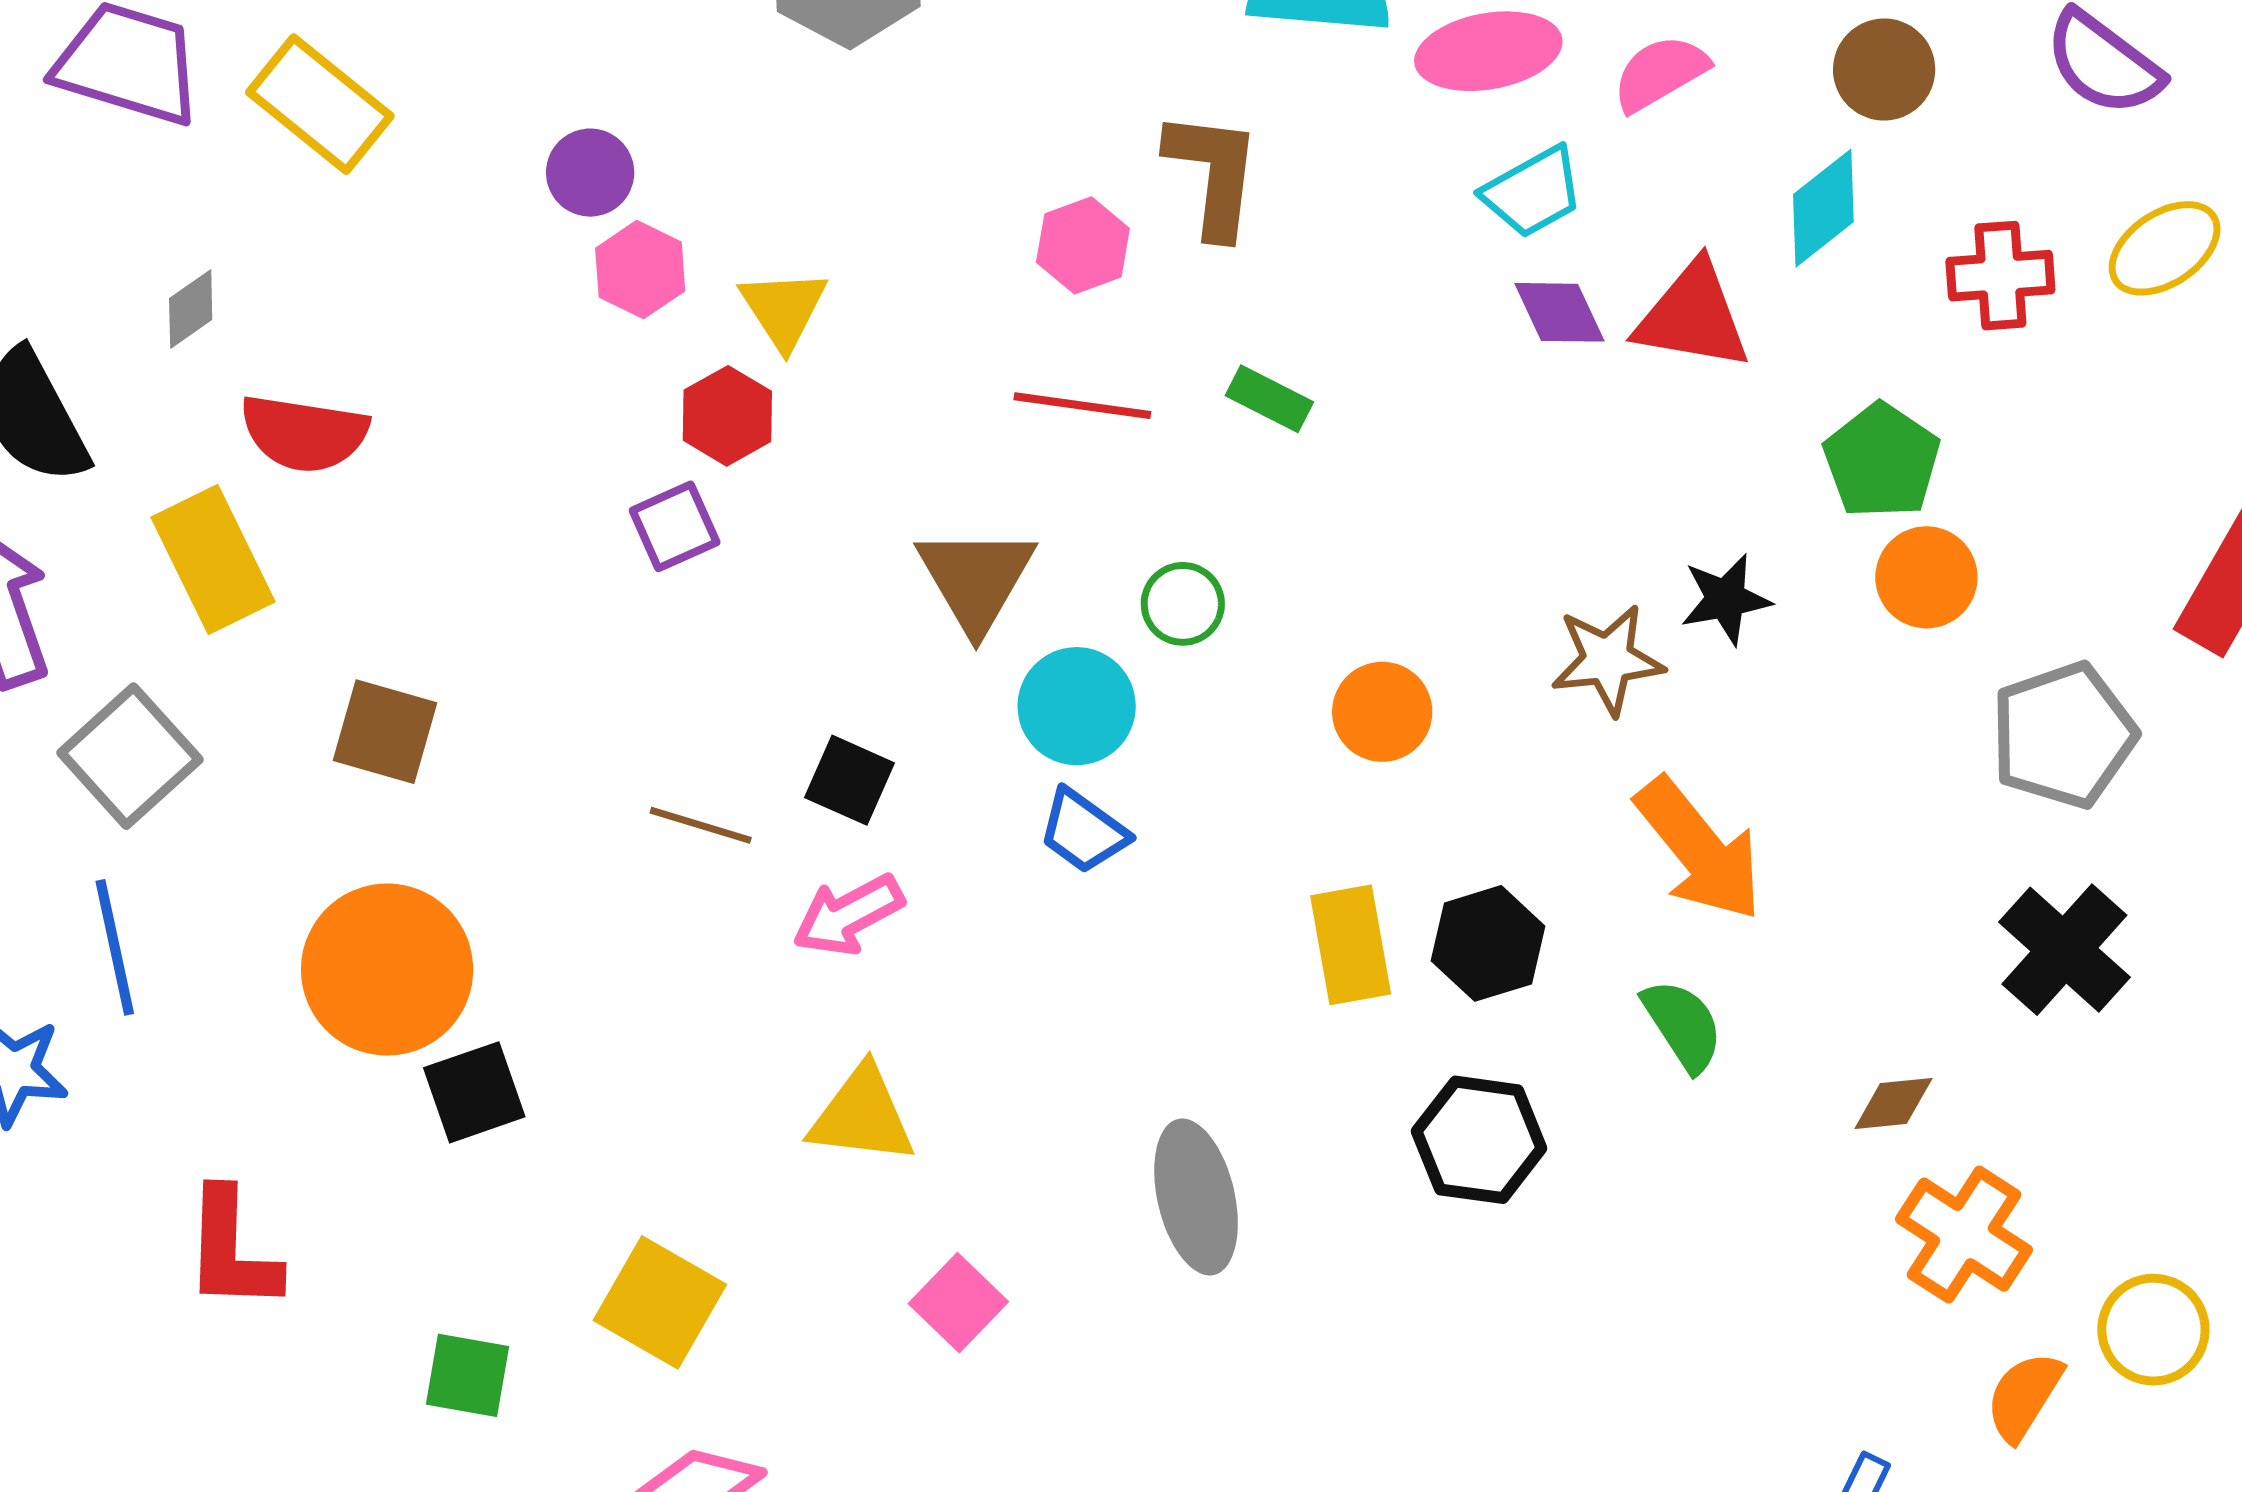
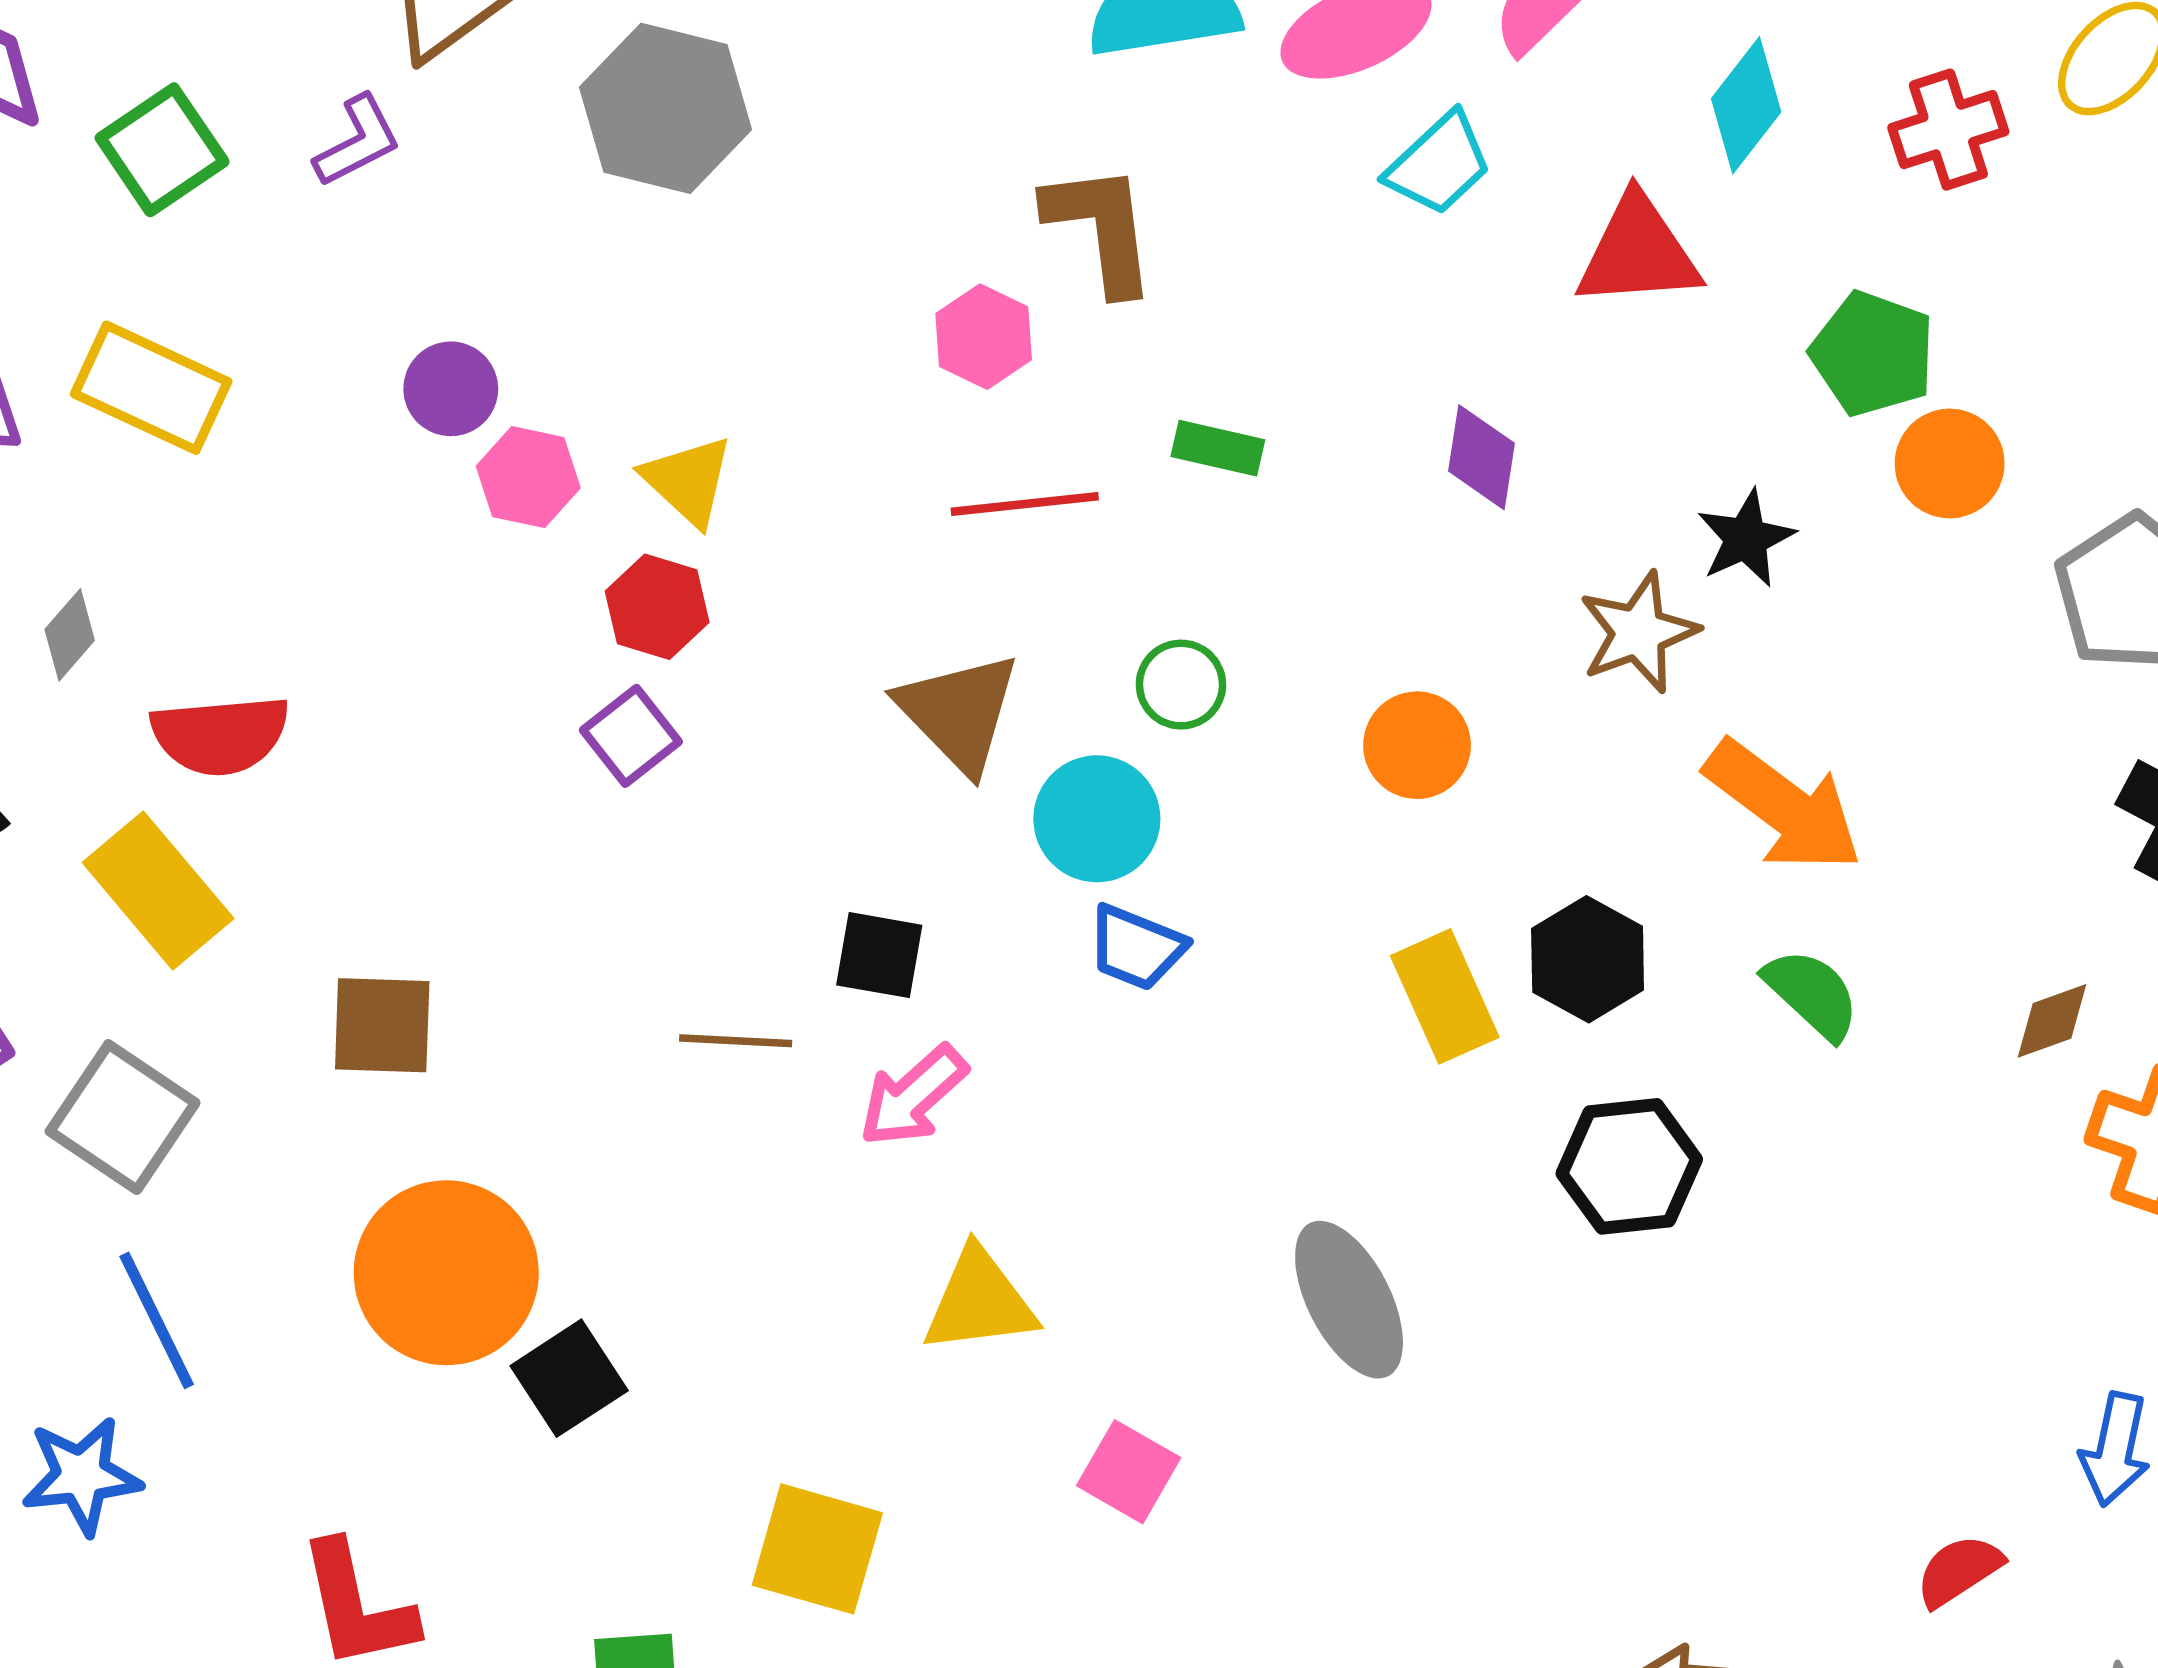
purple diamond: (1560, 312) -> (1482, 457), moved, turned 48

